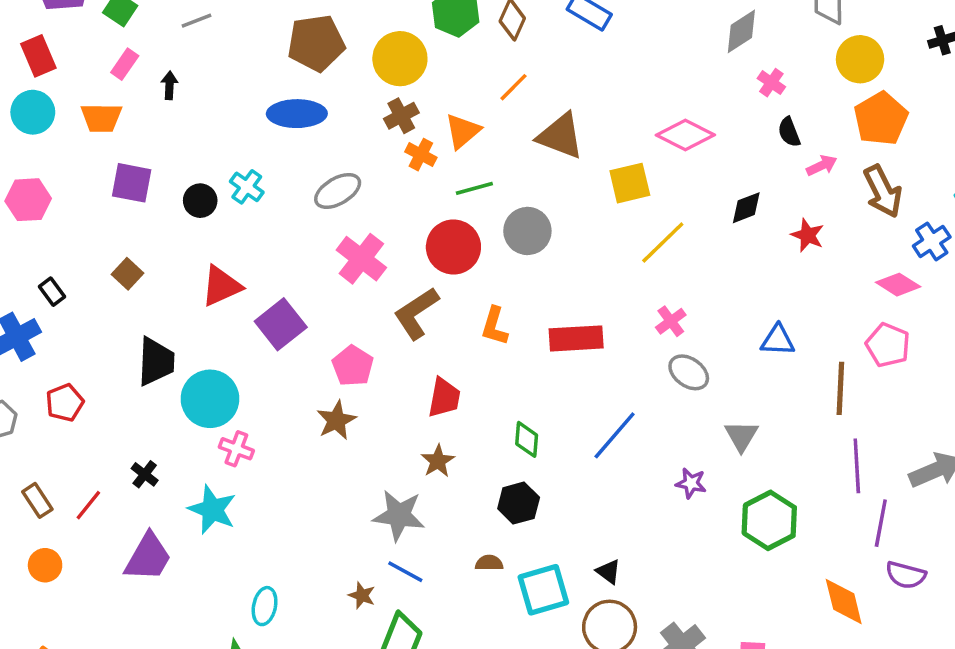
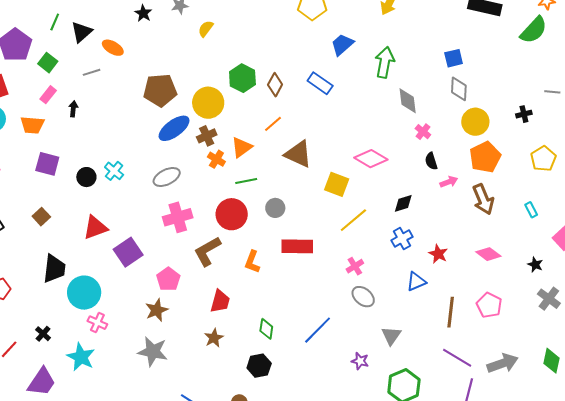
gray diamond: (741, 31) -> (408, 101), turned -68
blue ellipse: (297, 114) -> (174, 128), moved, turned -40
yellow square: (630, 183) -> (337, 184), turned 30
gray circle: (527, 231) -> (275, 208), size x0.7
red star: (808, 235) -> (438, 254), moved
blue cross: (932, 241) -> (402, 239), moved
pink cross: (361, 259) -> (178, 217), turned 32
red rectangle: (576, 338) -> (297, 246), moved
blue triangle: (778, 340) -> (416, 282), turned -30
pink pentagon: (888, 345) -> (489, 305), moved
purple line: (857, 466) -> (457, 358), turned -60
gray star: (399, 515) -> (153, 352), moved

